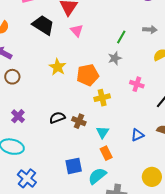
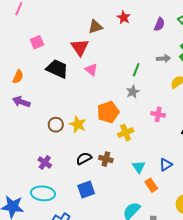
yellow star: (58, 67) -> (78, 124), moved
brown circle: (12, 77) -> (56, 125), moved
cyan triangle: (103, 132) -> (139, 167), moved
orange rectangle: (106, 153) -> (151, 185), moved
blue square: (74, 166) -> (86, 190), moved

